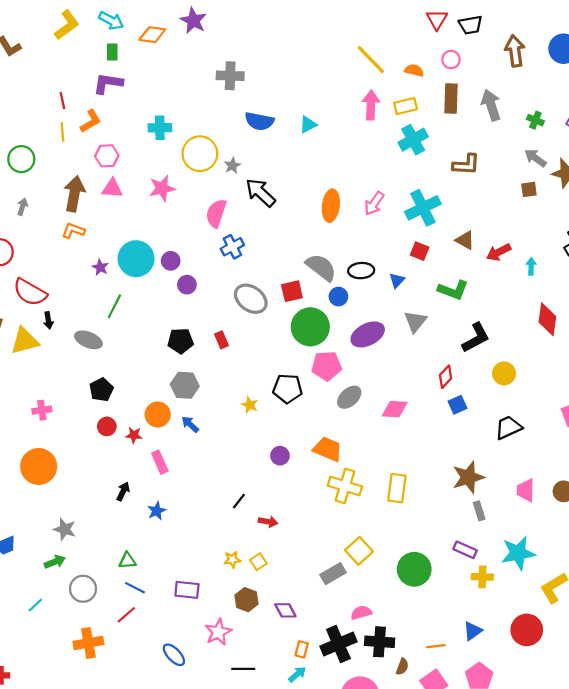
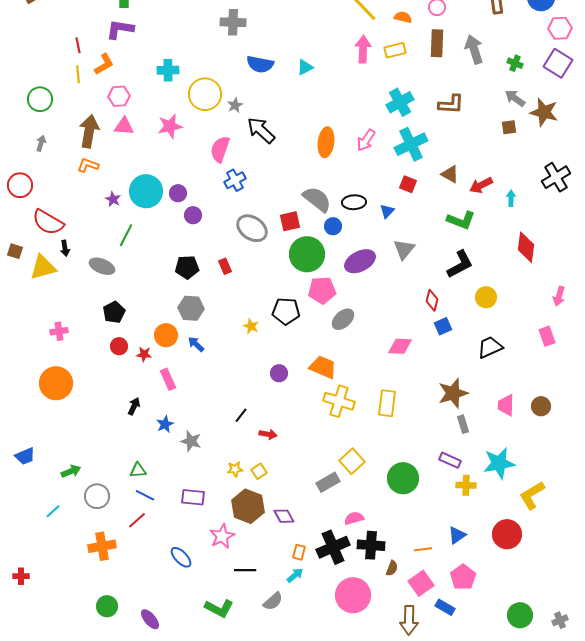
cyan cross: (413, 140) -> (400, 102), moved
green L-shape: (453, 290) -> (461, 220), moved
red diamond: (446, 377) -> (432, 300), turned -30
pink diamond: (395, 409) -> (400, 346), moved
gray star: (65, 529) -> (191, 441), moved
brown hexagon: (246, 600) -> (248, 506), size x1.5

